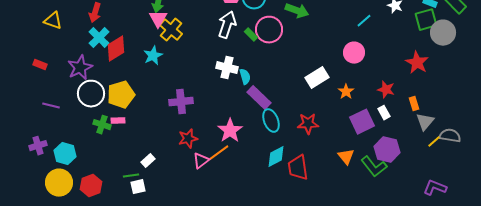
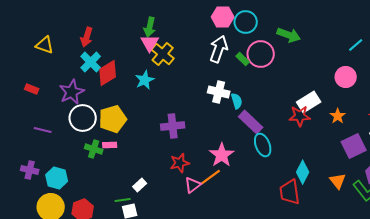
red star: (308, 124) -> (300, 116), moved
purple cross: (38, 146) -> (30, 170), turned 30
cyan diamond: (276, 157) -> (303, 172), moved, turned -35

